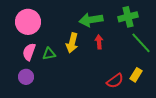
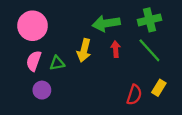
green line: (141, 43) -> (149, 50), moved
purple circle: (26, 77) -> (42, 90), moved
red semicircle: (115, 81) -> (134, 95), turned -36

